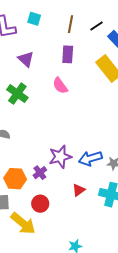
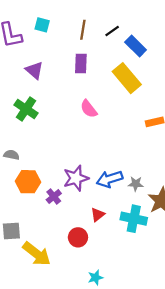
pink semicircle: (60, 86) -> (89, 109), moved
orange hexagon: (15, 179) -> (28, 182), moved
red circle: (40, 204) -> (78, 237), moved

